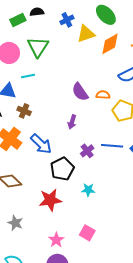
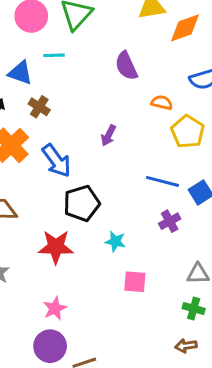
purple semicircle: (80, 92) -> (126, 66), moved
purple cross: (87, 151) -> (170, 221), moved
pink square: (87, 233) -> (135, 282), moved, turned -35

